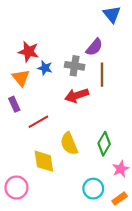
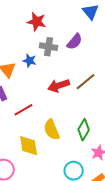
red star: (29, 52) -> (37, 22), moved
gray cross: (75, 66) -> (49, 47), moved
brown line: (102, 75) -> (86, 82), moved, turned 50

